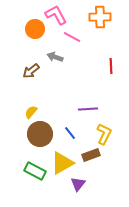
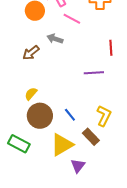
purple line: (88, 109) -> (94, 73), moved
brown rectangle: (91, 155) -> (91, 137), turned 66
green rectangle: (35, 171) -> (19, 144), moved

